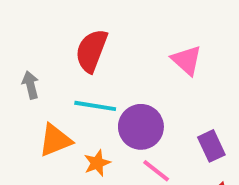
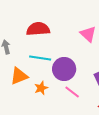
red semicircle: (91, 51) -> (38, 29), turned 65

